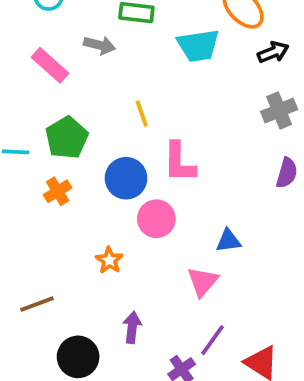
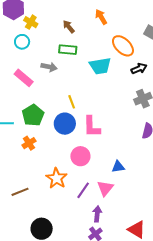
blue circle: (126, 178) -> (65, 124), moved
orange star: (109, 260) -> (57, 178), size x1.5
brown line: (37, 304) -> (20, 192), moved
purple arrow: (132, 327) -> (97, 214), moved
purple line: (212, 340) -> (83, 190), moved

